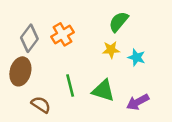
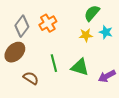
cyan star: (136, 57) -> (106, 32), moved
brown ellipse: (20, 71) -> (15, 52), turned 30

